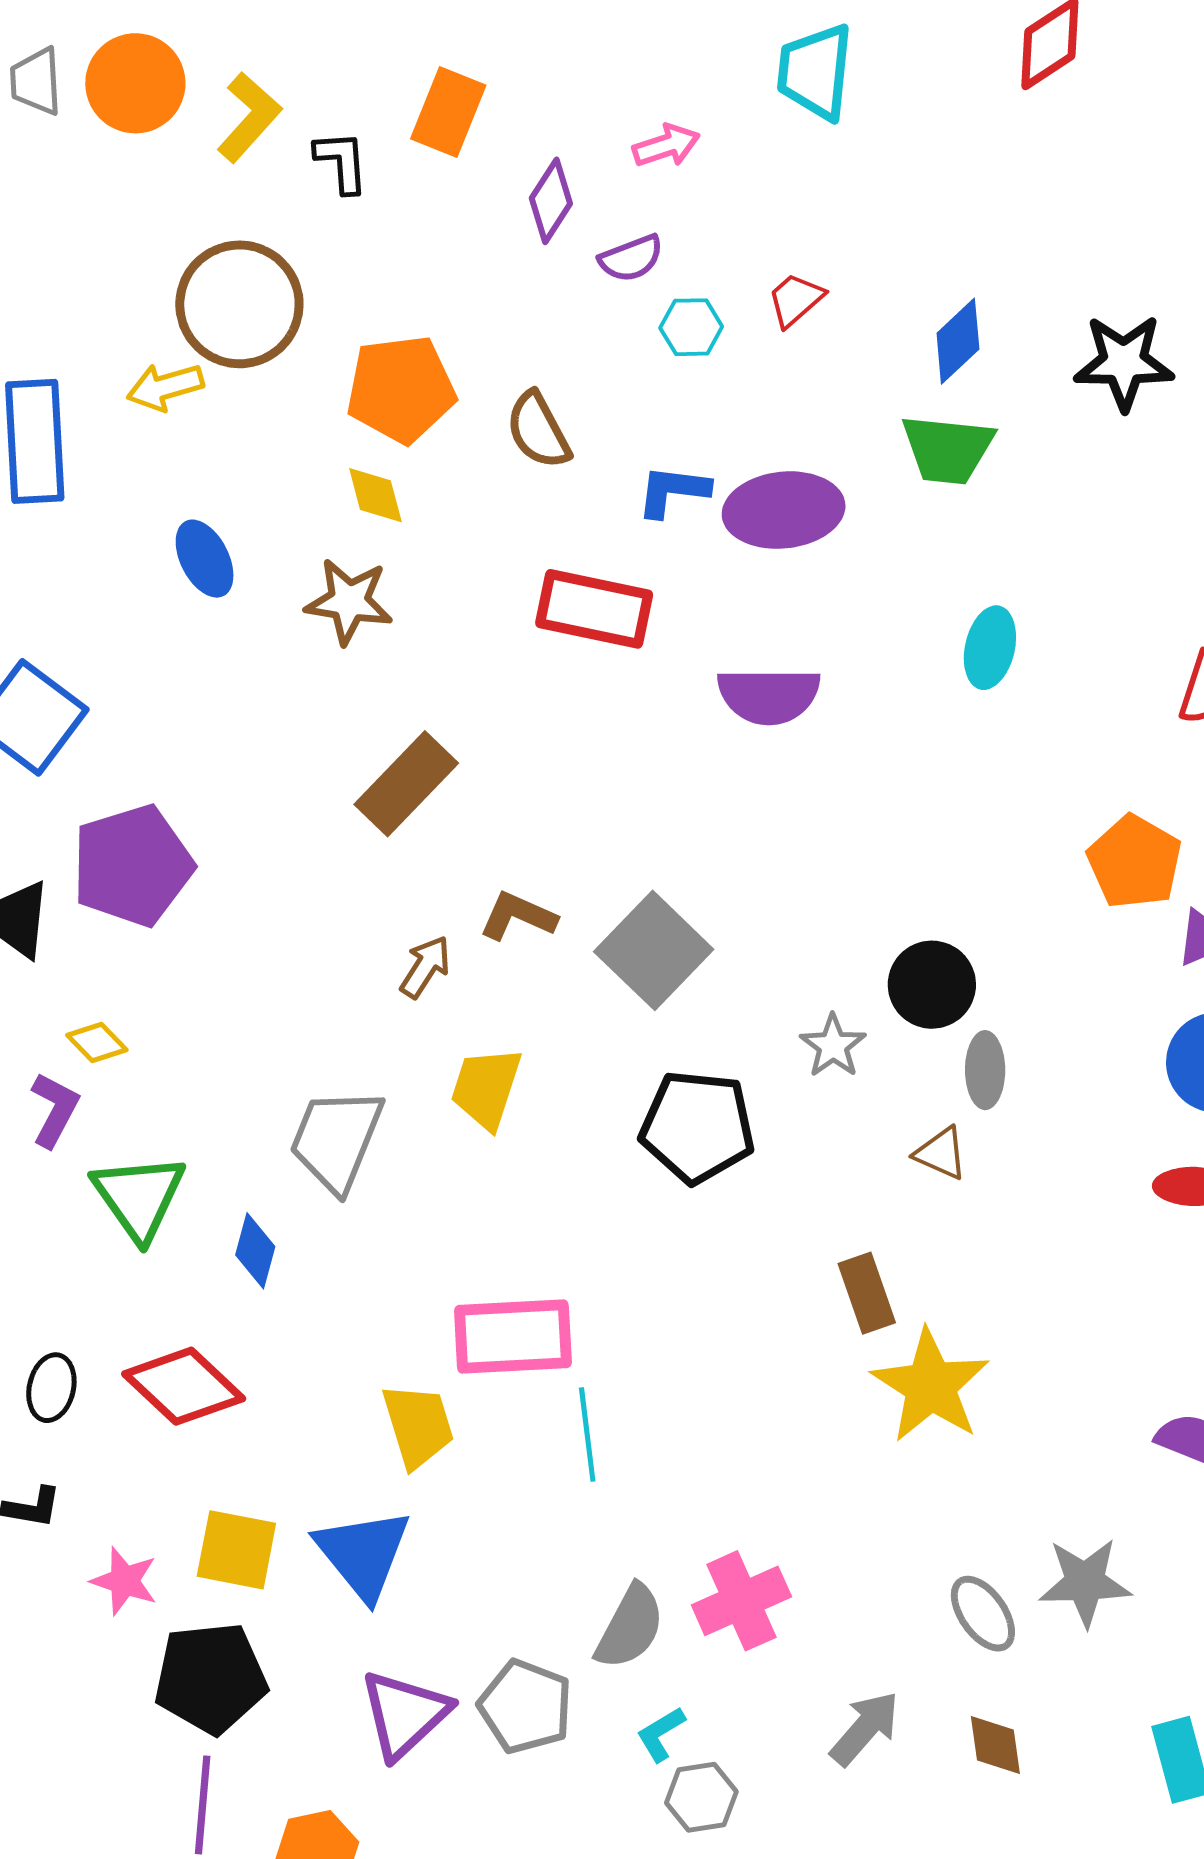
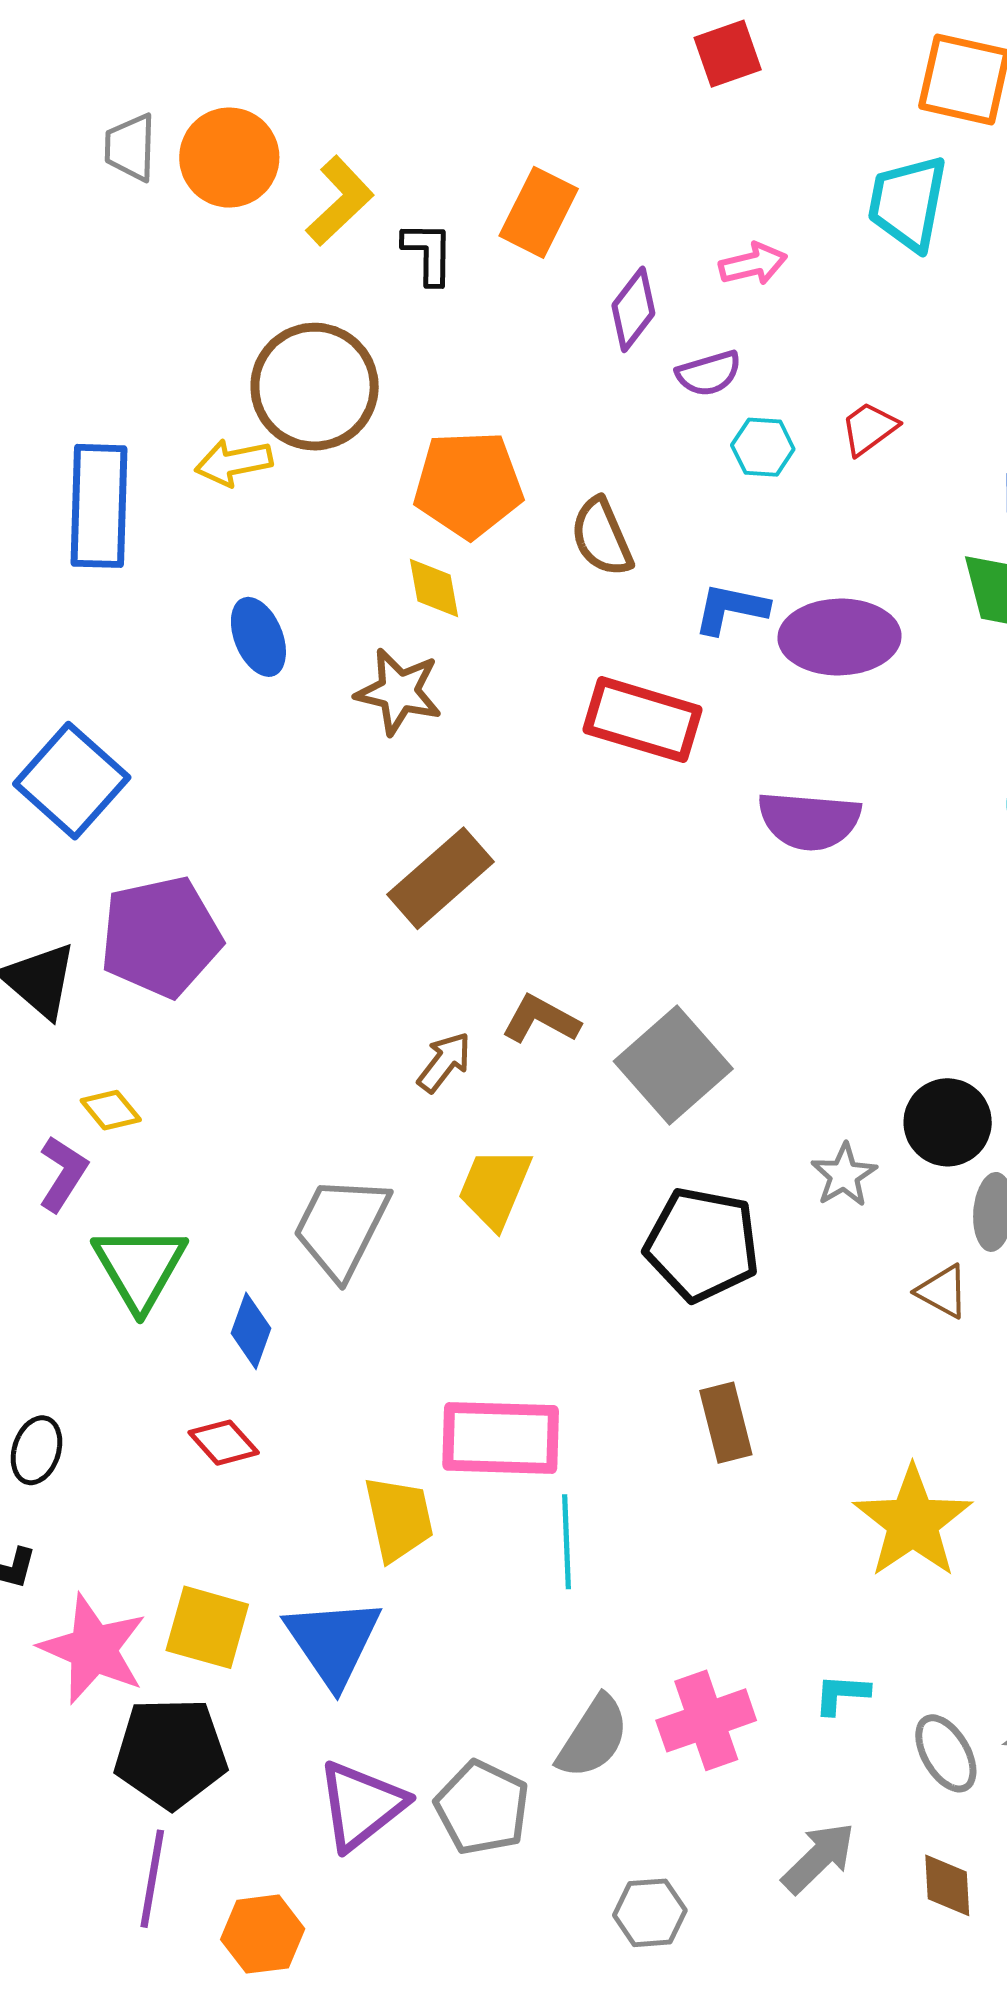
brown rectangle: (867, 1293) -> (726, 1423), moved
red diamond: (184, 1386) -> (224, 1443), moved, size x0.6
pink star: (124, 1581) -> (93, 1649), size x1.6
cyan L-shape: (661, 1734) -> (842, 1694), moved, turned 30

